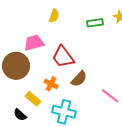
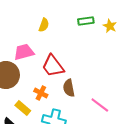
green rectangle: (95, 23) -> (86, 21), moved
brown semicircle: (79, 79) -> (69, 88), turned 126

